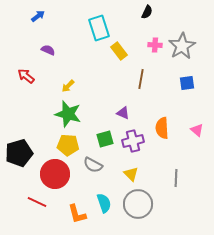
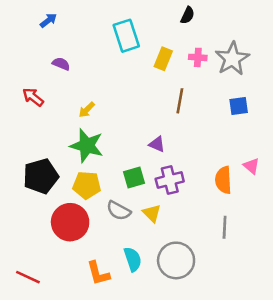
yellow rectangle: (119, 51) -> (163, 59), moved, turned 60
orange semicircle: (162, 128) -> (223, 180), moved
black pentagon: (19, 153) -> (41, 176), moved
yellow triangle: (131, 174) -> (152, 213), moved
red line: (37, 202) -> (28, 277), moved

